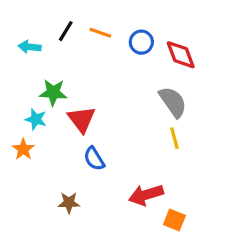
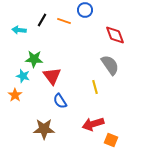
blue circle: (141, 42) -> (85, 10), moved
yellow line: (174, 138) -> (95, 87), moved
brown star: (69, 203) -> (44, 129), size x1.5

